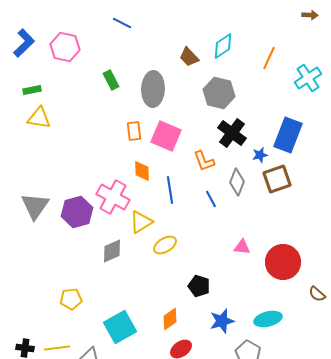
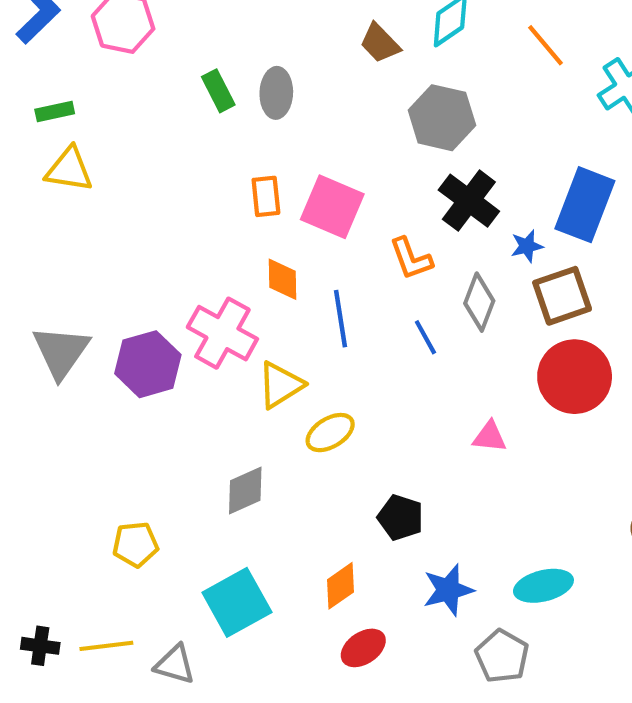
orange line: (269, 58) -> (546, 45), turned -65
gray ellipse: (153, 89) -> (276, 93), moved, size x0.7
gray diamond: (112, 251) -> (245, 491), moved
red circle: (283, 262) -> (575, 377), moved

